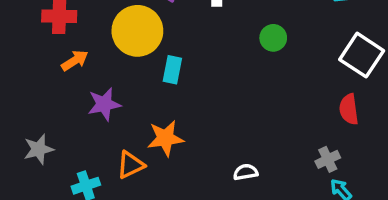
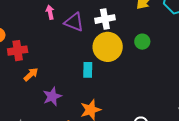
yellow circle: (137, 31) -> (108, 47), moved

